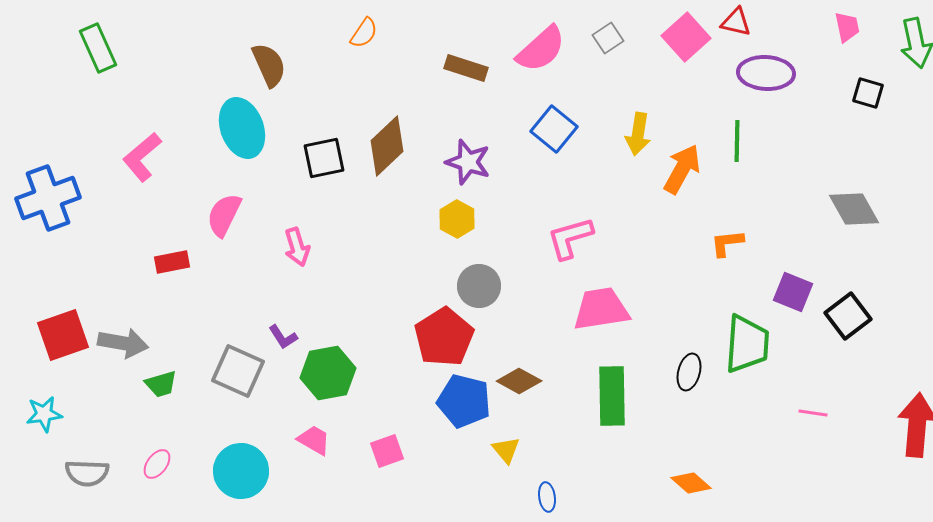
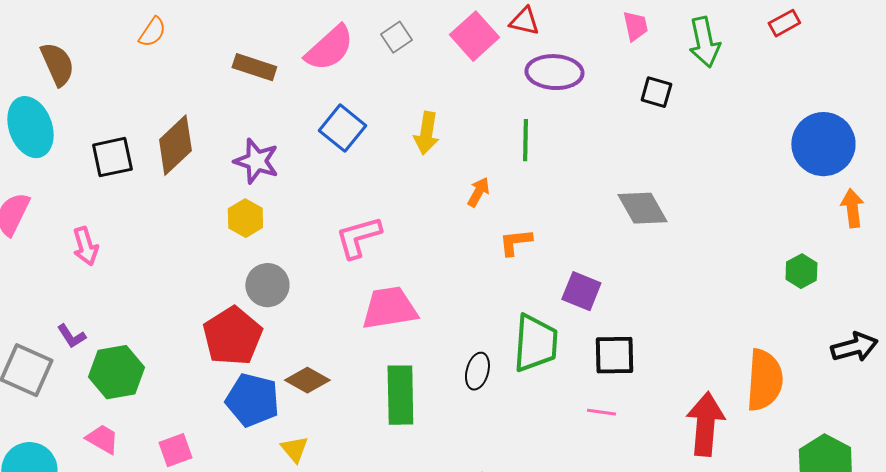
orange arrow: (682, 169) -> (478, 192), moved, size x0.6
black square: (848, 316) -> (614, 355), moved, turned 36

